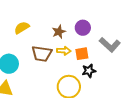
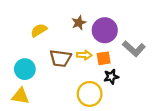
purple circle: (83, 28) -> (105, 30), size x1.5
brown star: (59, 32) -> (79, 23), moved

